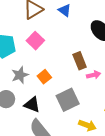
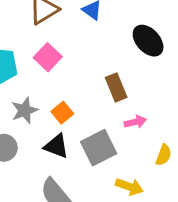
pink arrow: (94, 75) -> (135, 122), moved
black triangle: (32, 105) -> (56, 146), moved

